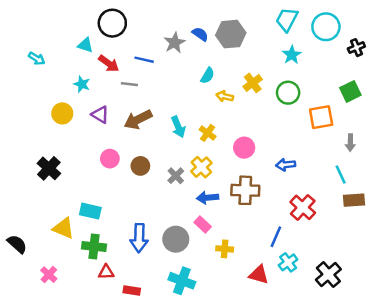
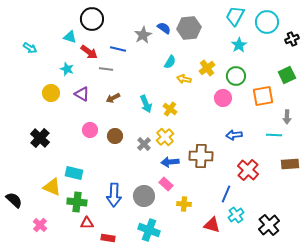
brown arrow: (138, 120) -> (113, 98), size x0.6
pink circle: (244, 148) -> (223, 98), moved
cyan line: (341, 174) -> (274, 135), moved, turned -63

